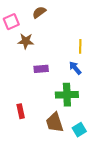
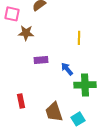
pink square: (11, 22) -> (12, 14), turned 35
blue arrow: (75, 68) -> (67, 69), moved
green cross: (67, 95) -> (85, 85), moved

